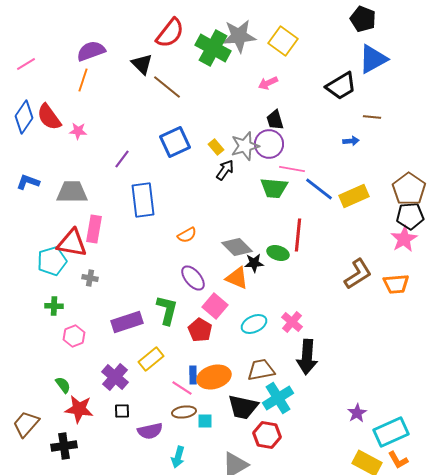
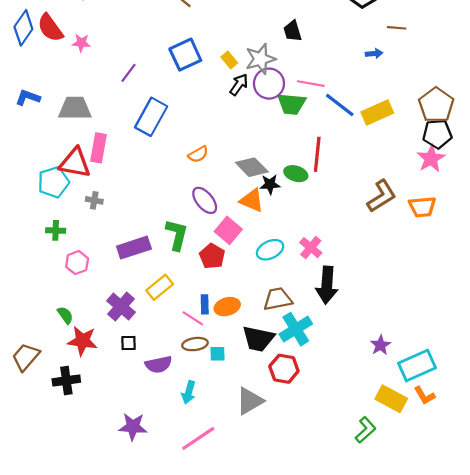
purple circle: (269, 144) -> (269, 84), moved
blue rectangle: (143, 200) -> (151, 117), turned 36
orange ellipse: (214, 377) -> (227, 307), size x0.7

